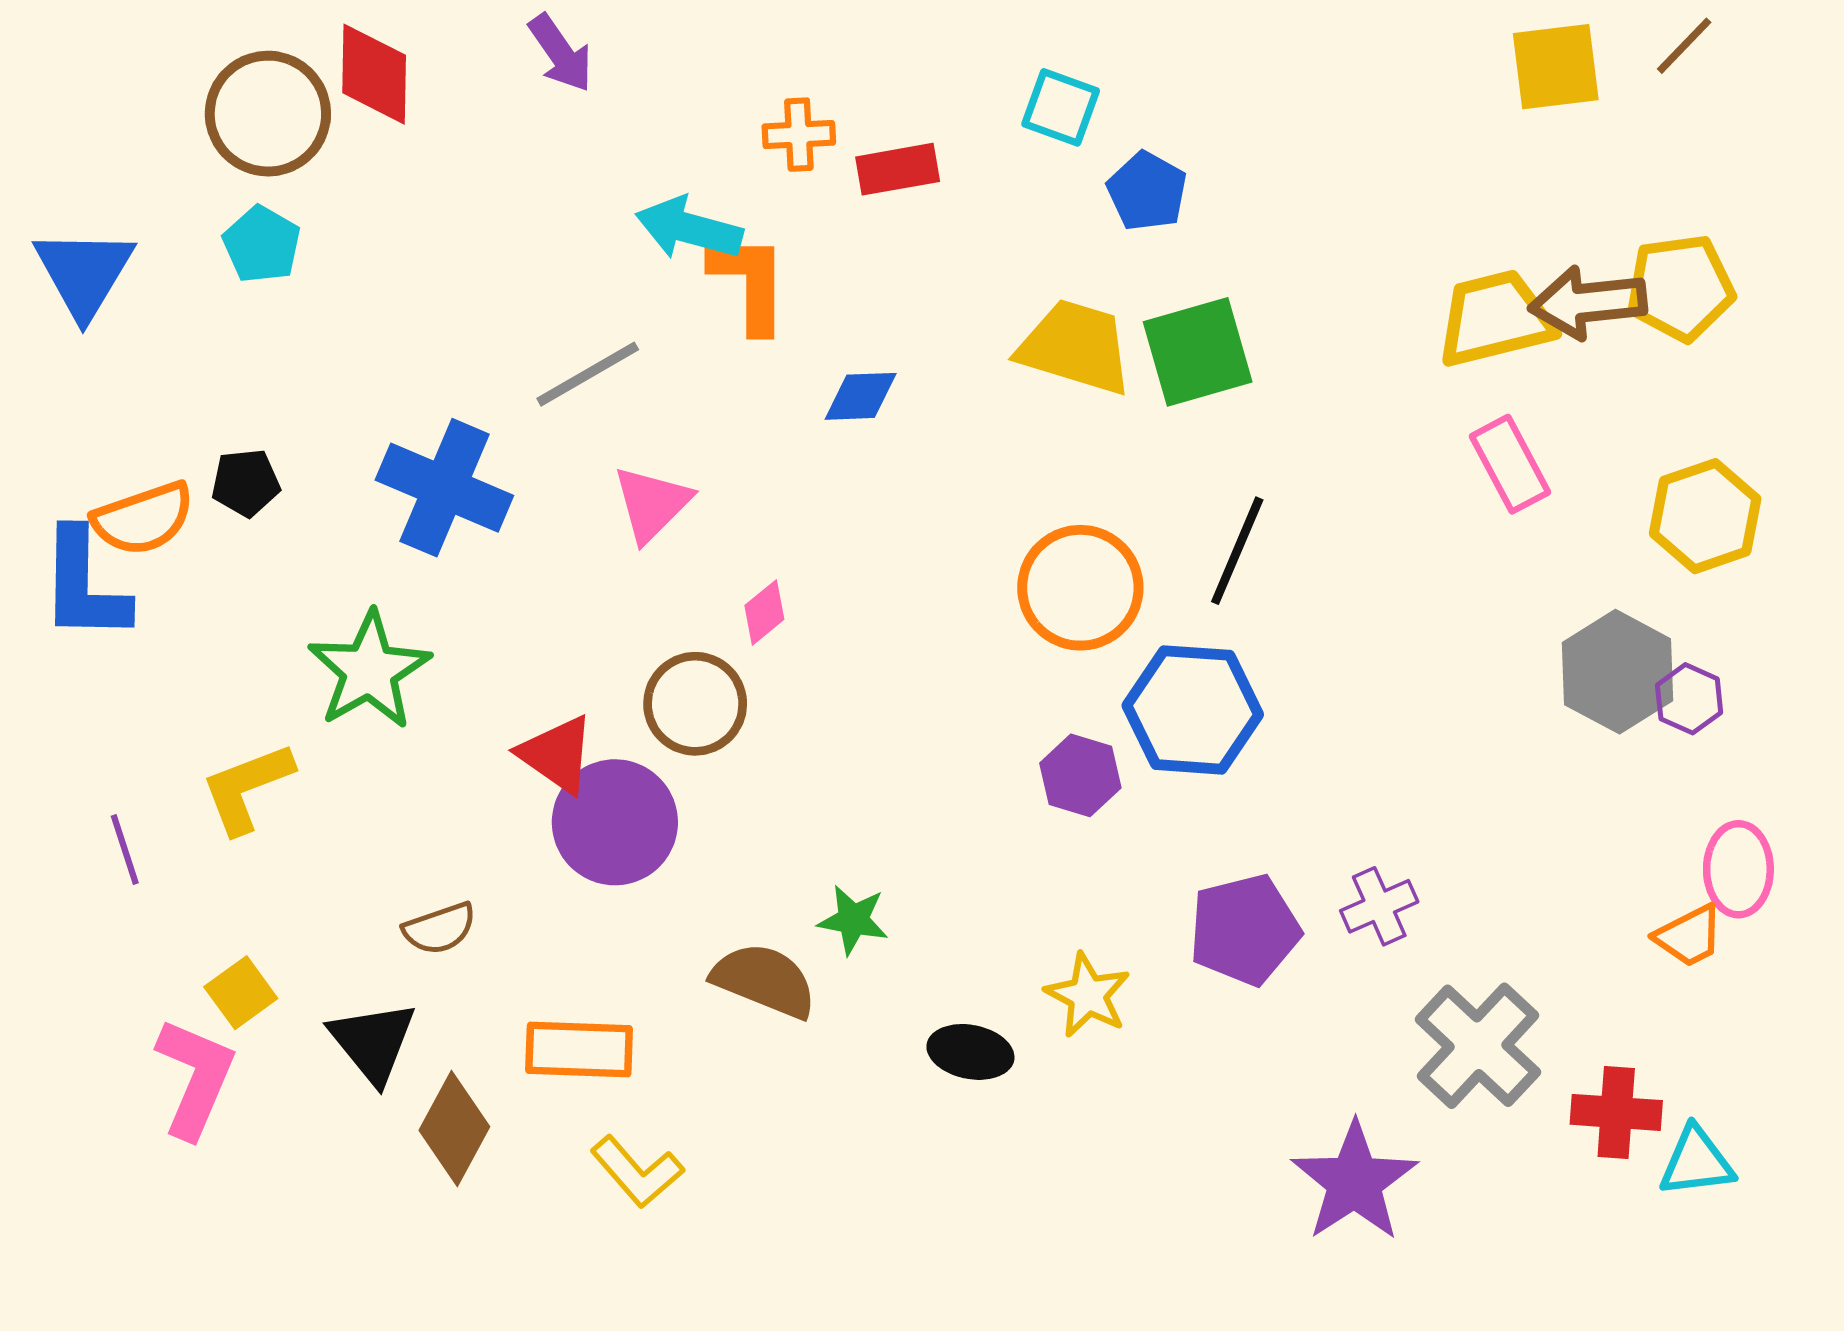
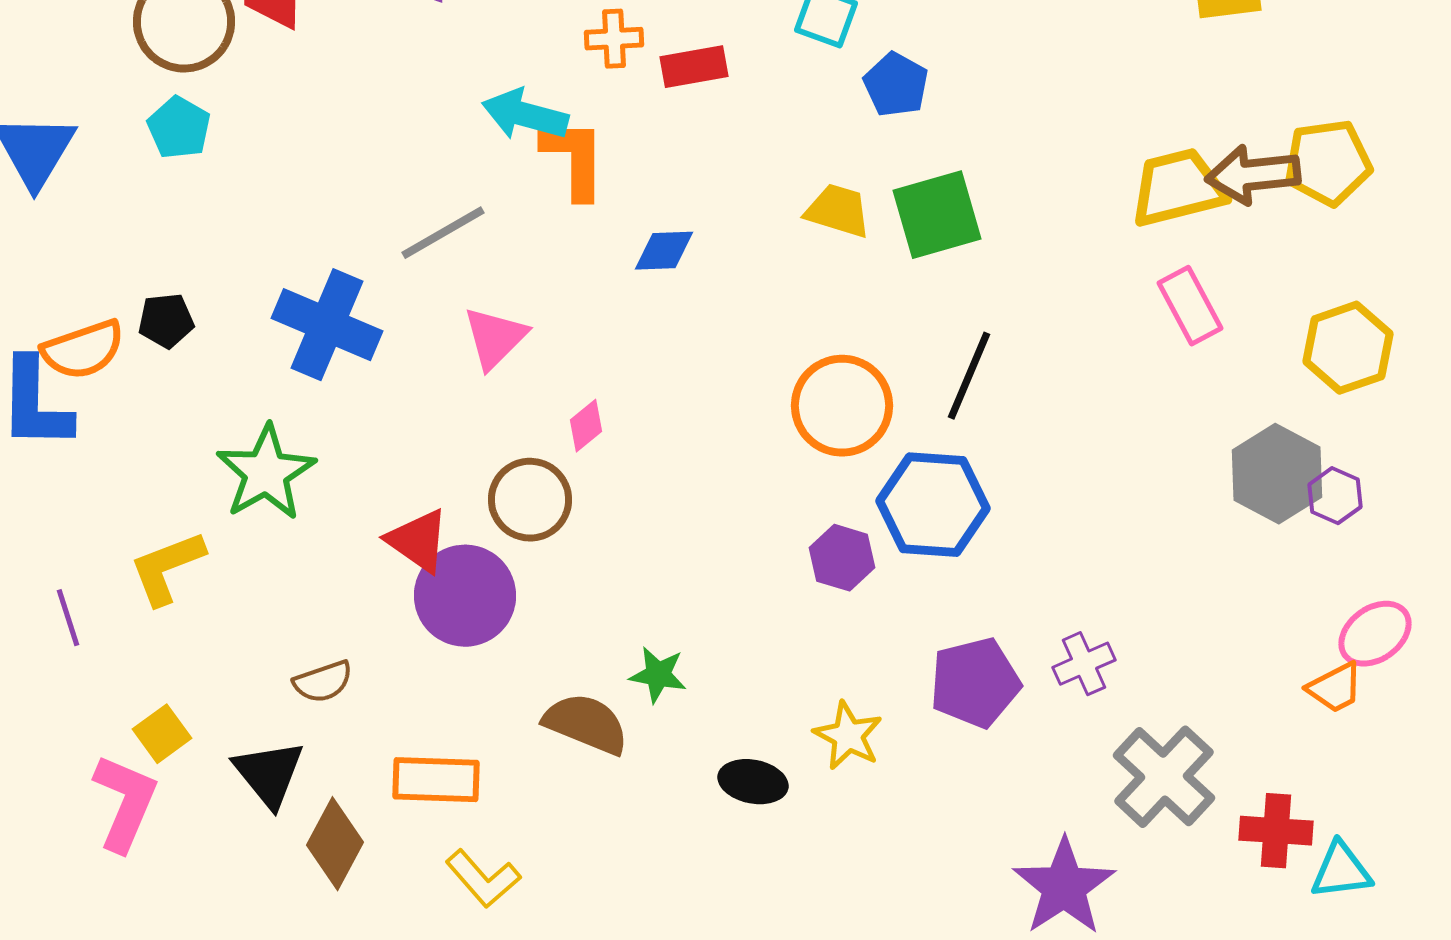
yellow trapezoid: (1075, 347) -> (838, 211), size x0.7
pink ellipse: (1738, 869) -> (1375, 634), turned 54

